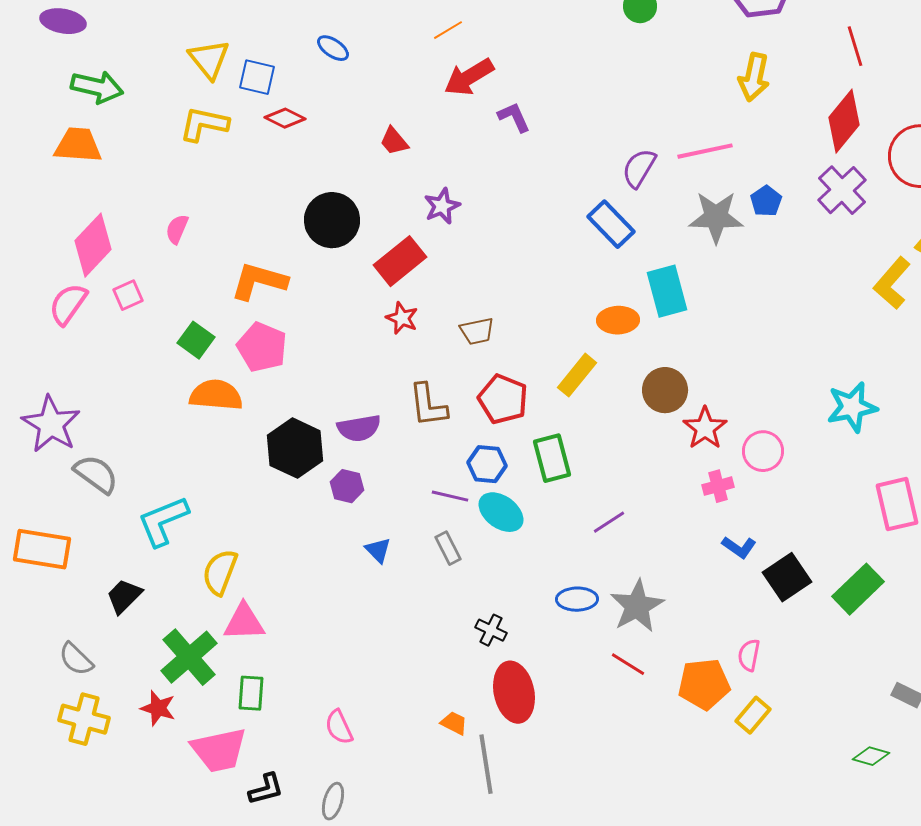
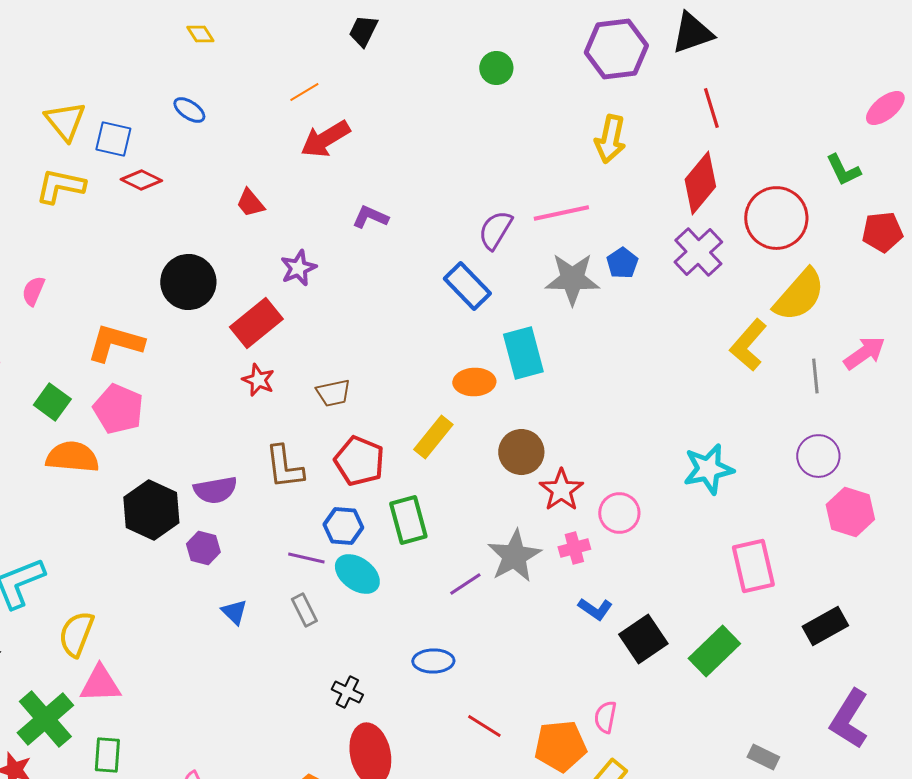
purple L-shape: (514, 117) -> (370, 217), moved, turned -42
gray star: (637, 606) -> (514, 556), moved

